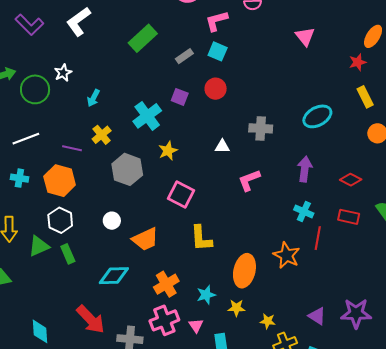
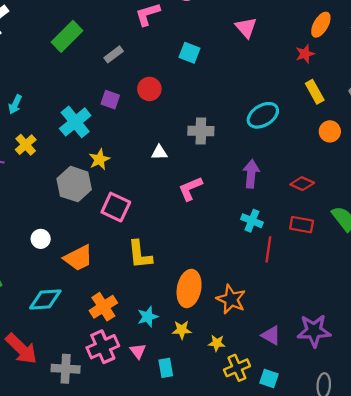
cyan square: (218, 51) -> (189, 53), moved
gray hexagon: (127, 169) -> (74, 184), moved
orange star: (287, 255) -> (231, 299), moved

